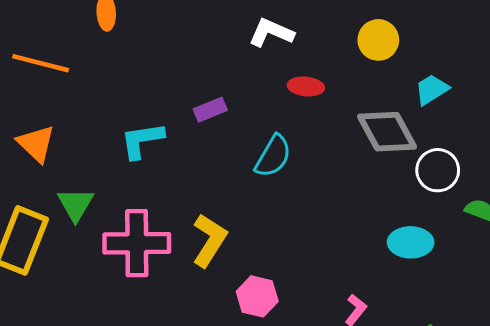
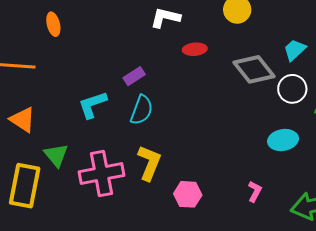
cyan trapezoid: (432, 89) -> (295, 50), moved
cyan semicircle: (273, 156) -> (142, 110), moved

